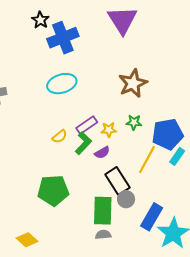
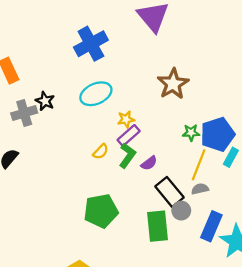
black star: (40, 20) -> (45, 101), moved
green star: (134, 122) -> (191, 133), moved
yellow star: (109, 130) -> (126, 119), moved
gray semicircle: (103, 235) -> (200, 189), moved

